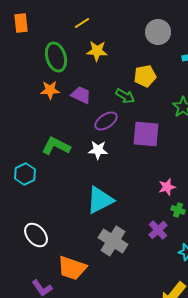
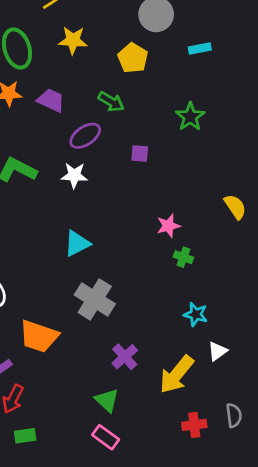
yellow pentagon: (145, 76) -> (133, 58), moved, turned -30
purple square: (146, 134) -> (140, 153), size x0.5
cyan triangle: (100, 200) -> (77, 244), size x0.7
purple cross: (158, 230) -> (125, 357), moved

